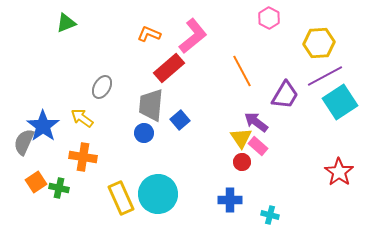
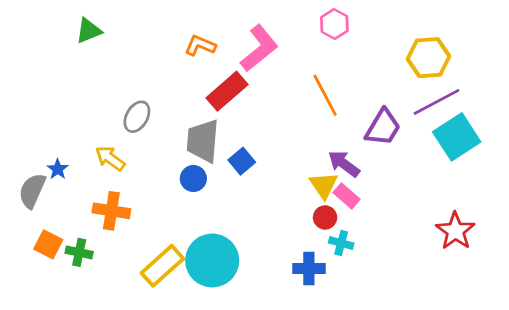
pink hexagon: (269, 18) -> (334, 24), moved
blue star: (43, 126) -> (58, 169), size x0.5
orange square: (36, 182) -> (48, 244), turned -30
yellow rectangle: (121, 198) -> (162, 266), turned 72
cyan cross: (270, 215) -> (341, 243), moved

